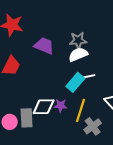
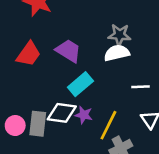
purple trapezoid: (44, 46) -> (68, 51), moved
white line: (88, 76) -> (141, 87), moved
cyan rectangle: (75, 82) -> (80, 84), moved

